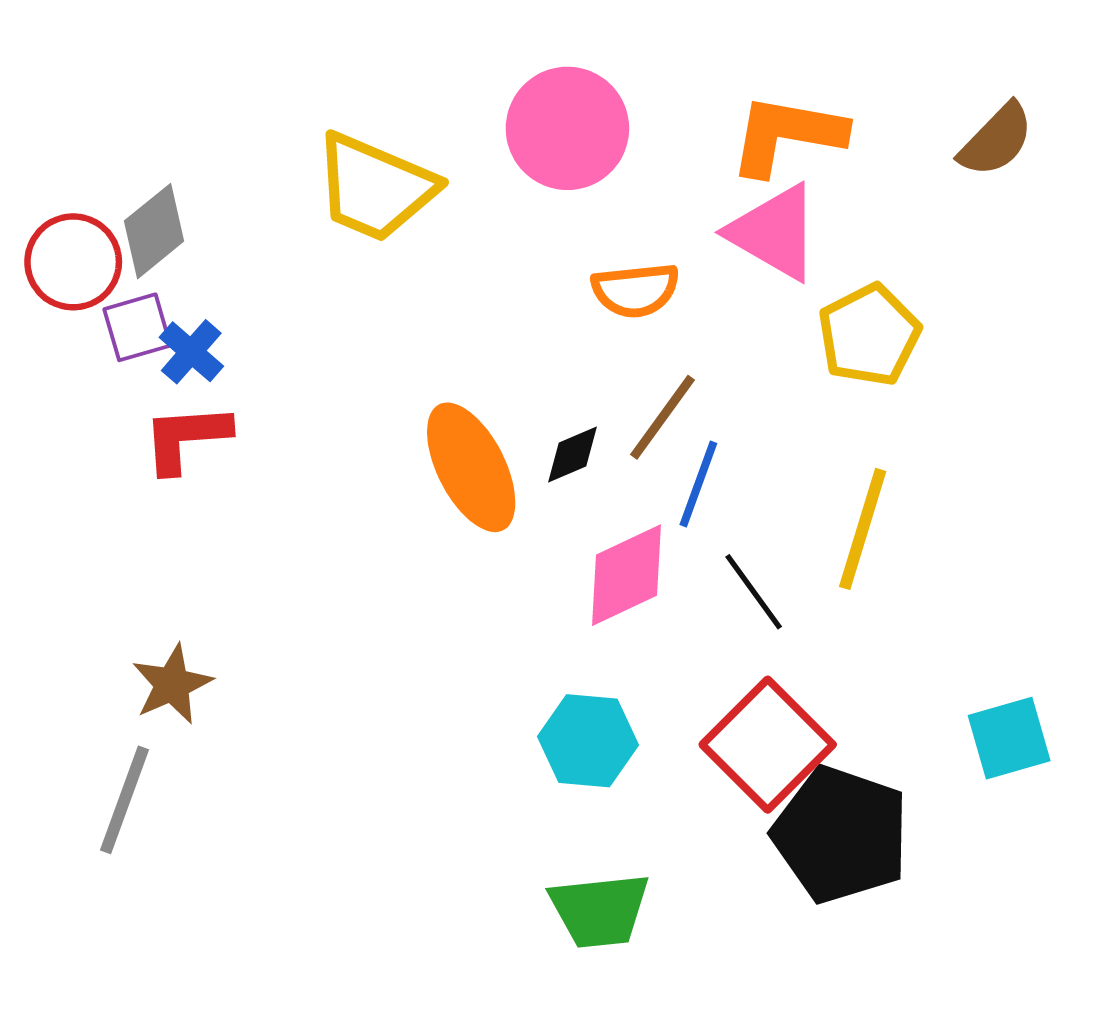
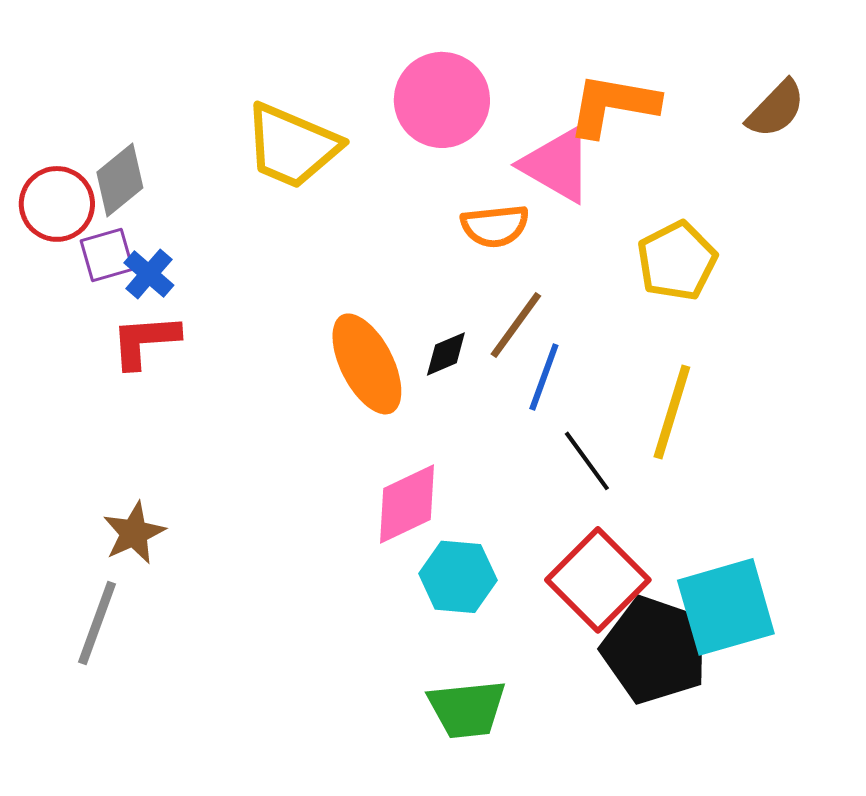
pink triangle: (774, 232) -> (557, 165), moved
pink diamond: (626, 575) -> (407, 504), moved
cyan square: (1009, 738) -> (726, 607), moved, size x1.5

